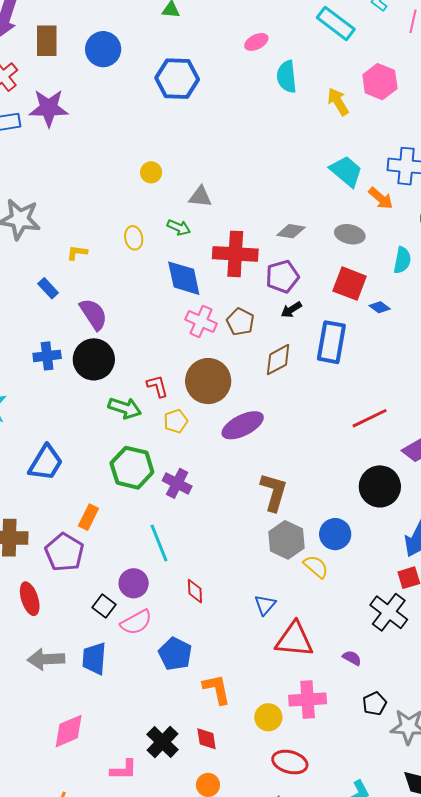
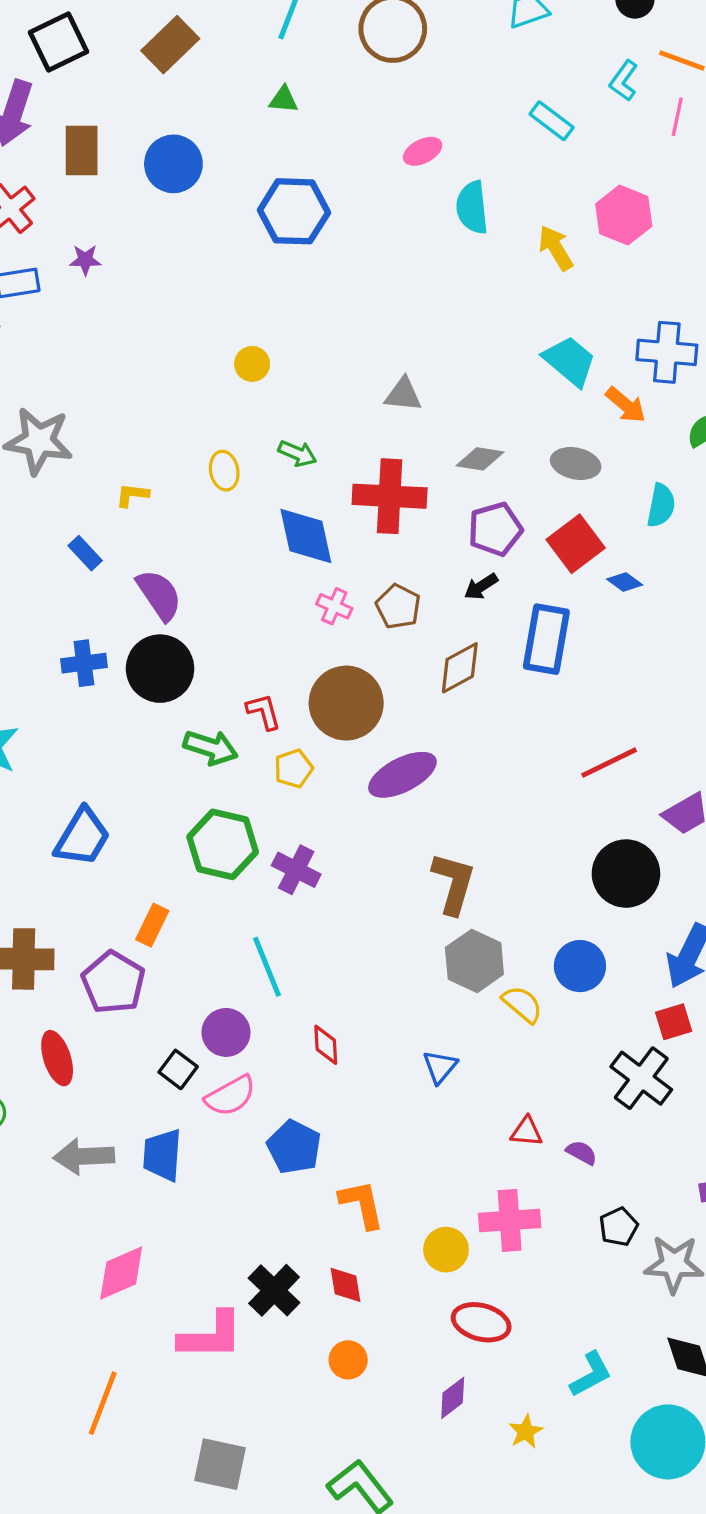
cyan rectangle: (336, 23) -> (552, 121), size x0.7
purple star: (49, 108) -> (85, 260), size x0.5
gray triangle: (200, 197) -> (403, 395), moved
purple pentagon: (282, 277) -> (495, 529), moved
red square: (350, 284) -> (576, 544), turned 32
pink cross: (201, 321) -> (334, 606), size x0.7
blue circle: (335, 534) -> (580, 966), moved
red triangle: (294, 640) -> (527, 1132), moved, size x0.5
pink L-shape: (124, 770) -> (211, 1336), size x1.5

